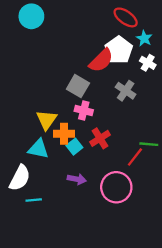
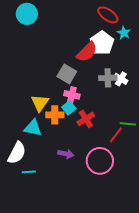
white cross: (148, 63) -> (121, 79), moved
gray cross: (126, 91) -> (108, 78), turned -36
cyan square: (74, 147) -> (69, 108), moved

